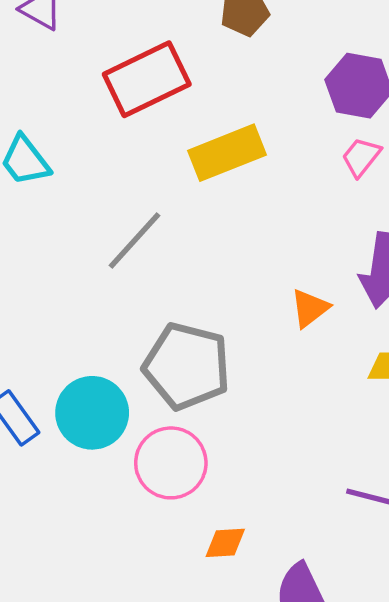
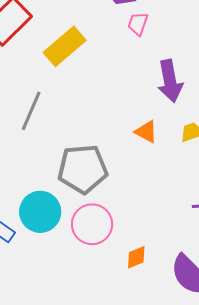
orange triangle: (310, 308) -> (146, 132), moved, turned -35

